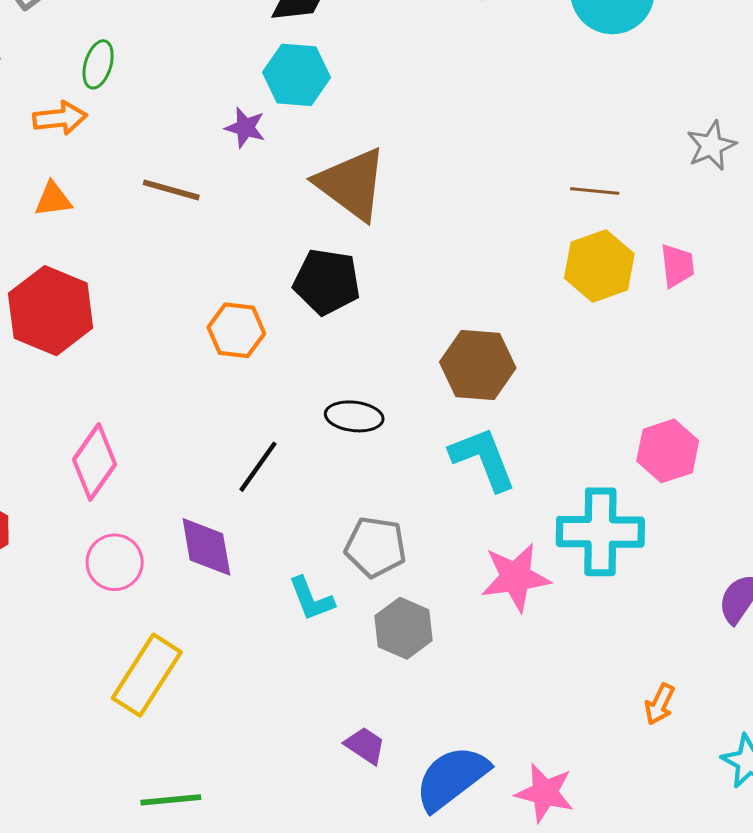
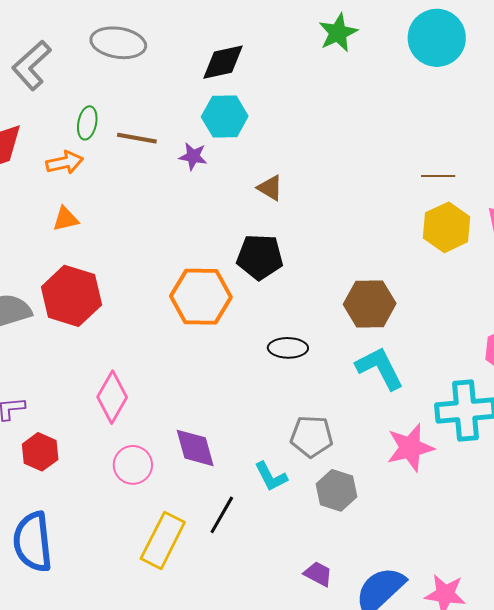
brown triangle: (352, 184) -> (270, 188), size x0.5
brown line: (171, 190) -> (137, 138), moved
orange hexagon: (236, 330) -> (201, 297), size x1.5
black line: (258, 467) -> (222, 515), moved

